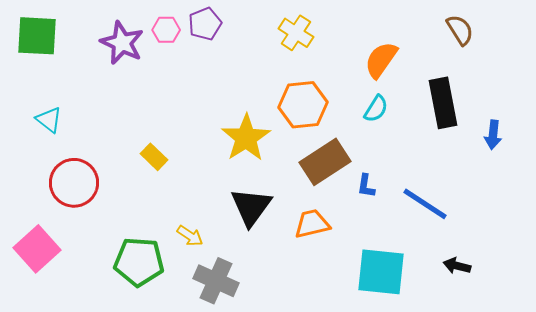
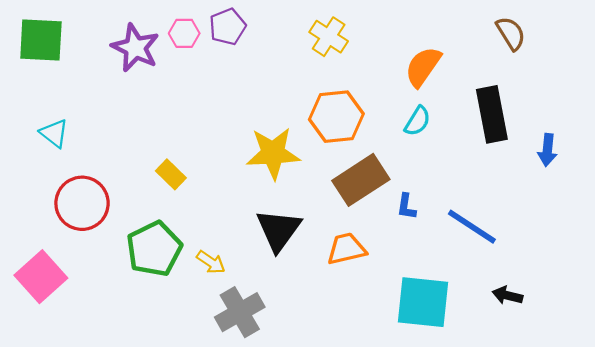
yellow star: (246, 138) -> (273, 153), turned 30
green pentagon: (139, 262) -> (154, 249), moved, turned -30
gray cross: (216, 281) -> (240, 312), turned 36

